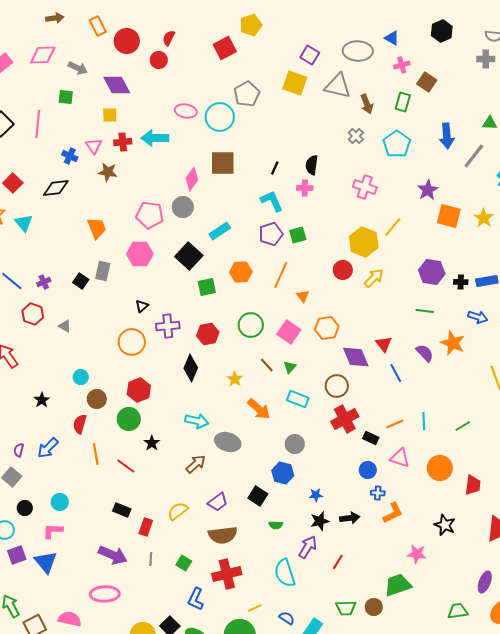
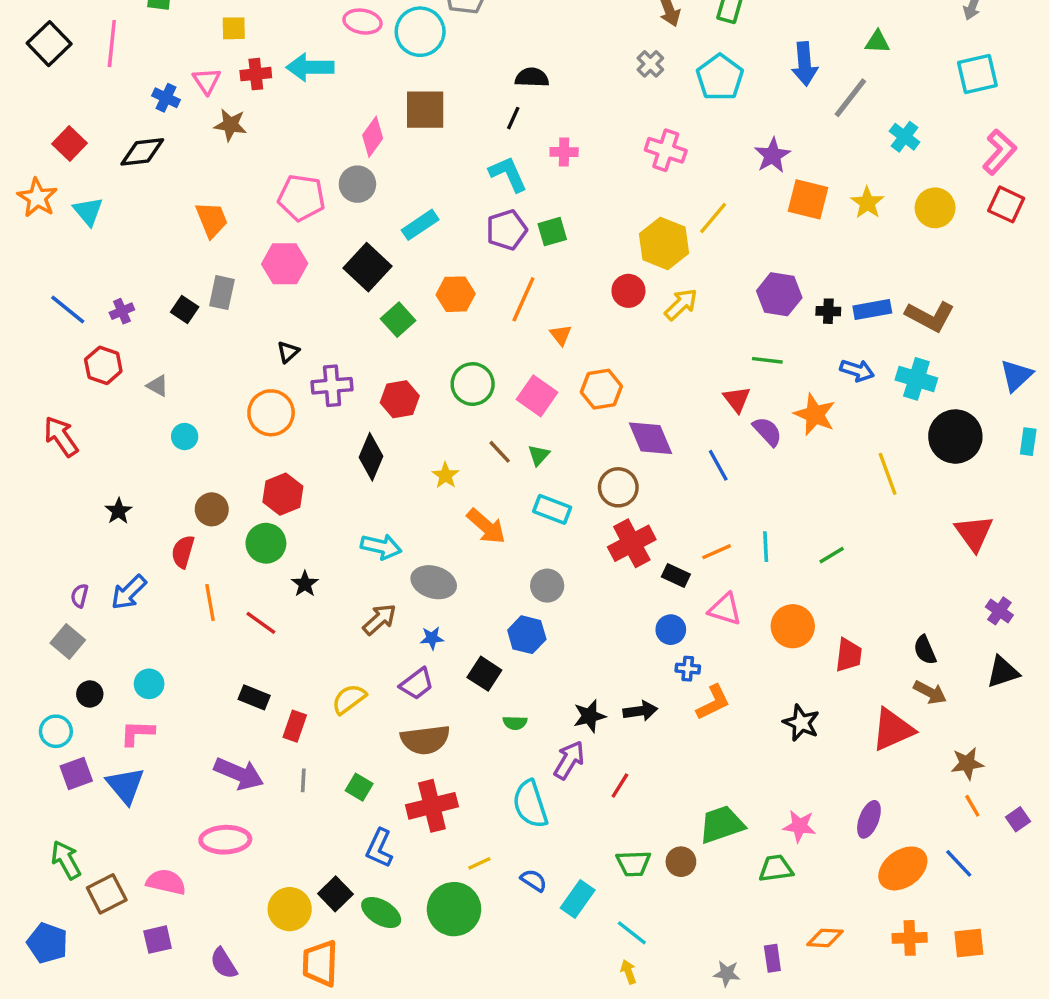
black semicircle: (312, 165) -> (532, 77), moved, turned 84
green square: (207, 287) -> (398, 320), turned -30
red triangle: (384, 344) -> (737, 399), moved
cyan circle: (81, 377) -> (185, 437), moved
blue star: (316, 495) -> (432, 638), moved
pink star: (417, 554) -> (800, 826), moved
green trapezoid: (458, 611) -> (776, 868), moved

